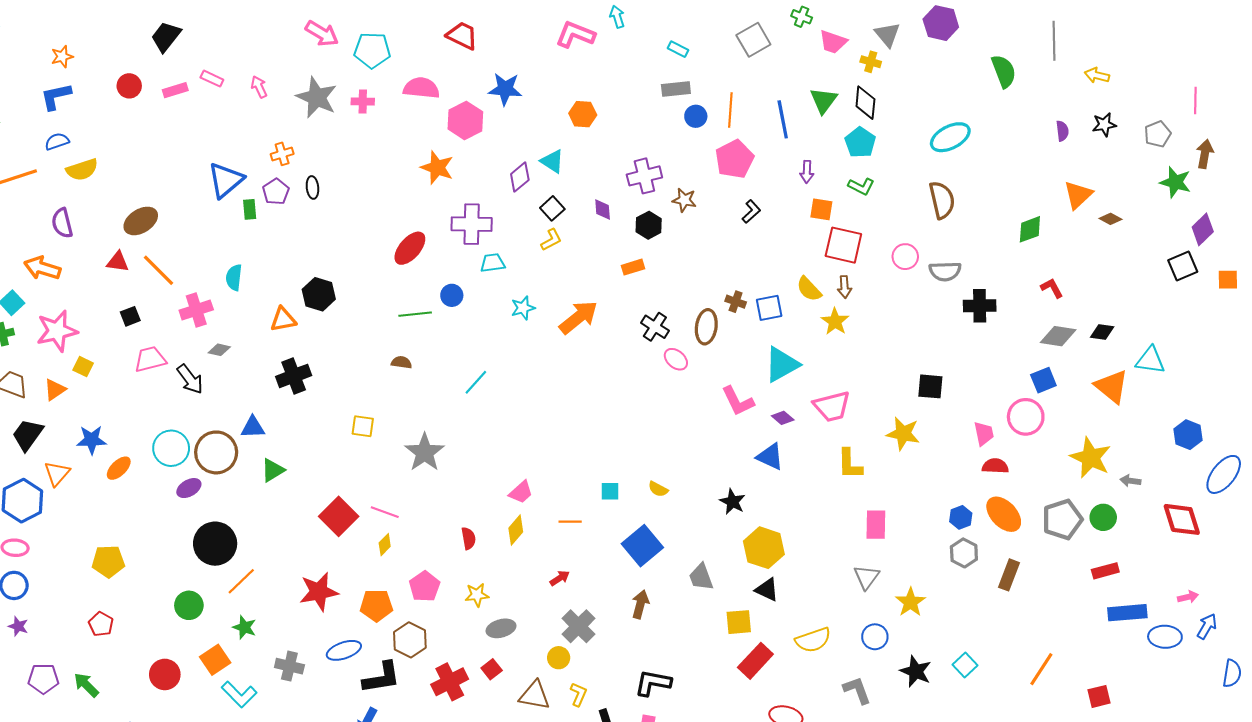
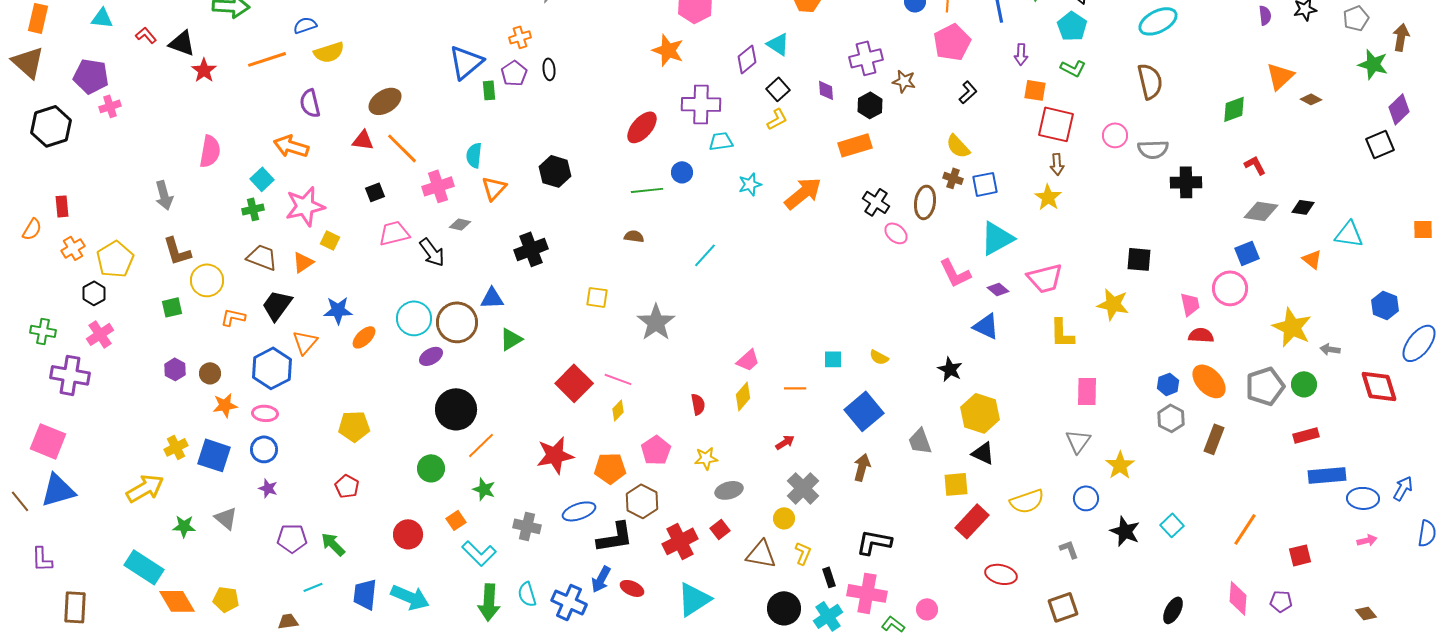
orange rectangle: (633, 267) -> (855, 145), size x1.5
orange square: (1228, 280) -> (1423, 229), moved
yellow semicircle: (809, 289) -> (958, 146), moved
orange triangle: (283, 319) -> (494, 188), moved, turned -36
orange triangle: (1112, 386) -> (1312, 259), size x0.6
pink arrow: (1188, 597) -> (1367, 540), moved
orange square: (215, 660) -> (456, 520), size x0.7
gray L-shape: (857, 690) -> (1069, 549), size x0.7

